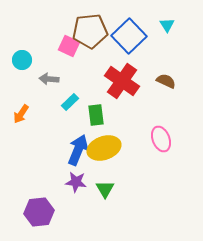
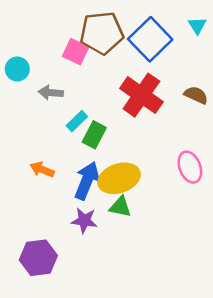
orange arrow: (21, 114) -> (42, 170), moved, turned 78
green rectangle: (96, 115) -> (94, 135), moved, turned 35
green triangle: (105, 189) -> (120, 207), moved, turned -48

